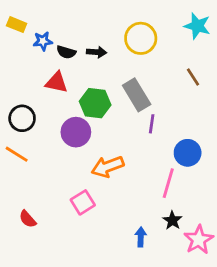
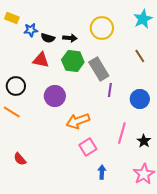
cyan star: (197, 26) -> (143, 19), turned 30
green hexagon: (95, 103) -> (73, 61), moved
blue circle: (188, 153) -> (140, 99), moved
pink square: (83, 202) -> (88, 147), moved
black star: (172, 220) -> (144, 141), moved

